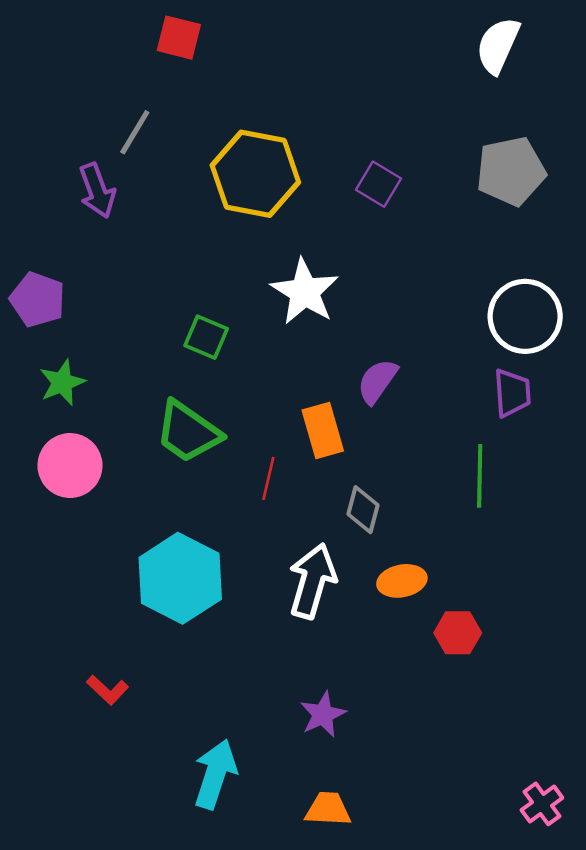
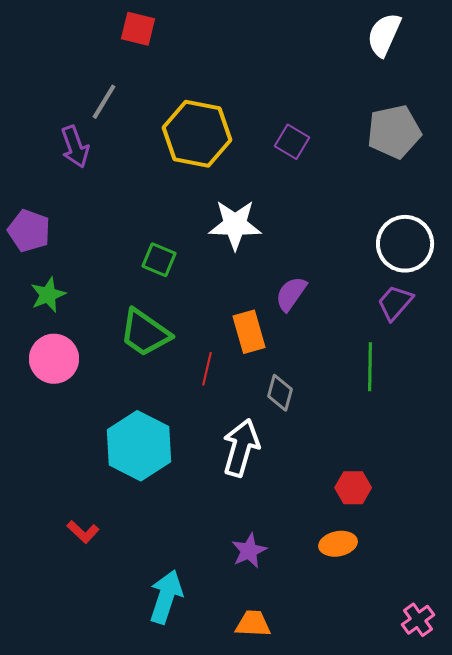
white star: (305, 292) -> (235, 225), turned -30
purple trapezoid: (512, 393) -> (395, 303), turned -135
orange ellipse: (402, 581) -> (338, 544), moved

